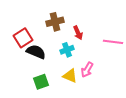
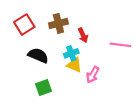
red square: (23, 38) -> (24, 25), moved
yellow triangle: (70, 76) -> (74, 65), moved

